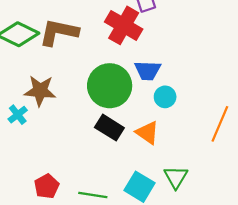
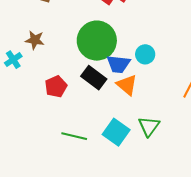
blue trapezoid: (148, 70) -> (118, 64), moved
brown star: (40, 91) -> (35, 40), size x0.7
red pentagon: (47, 186) -> (56, 87), moved

